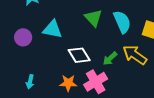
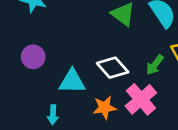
cyan triangle: (52, 29) -> (72, 81), moved

